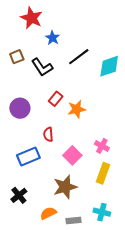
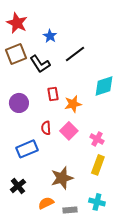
red star: (32, 18) -> (17, 23), moved
brown square: (17, 57) -> (16, 54), size x1.5
cyan diamond: (109, 66) -> (104, 86), moved
red rectangle: (56, 99) -> (53, 94), turned -48
pink square: (72, 155) -> (69, 131), moved

